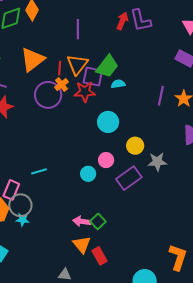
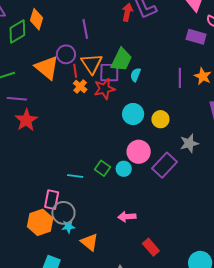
orange triangle: (33, 60) -> (47, 68), turned -32
cyan semicircle: (118, 84) -> (135, 75), turned -48
purple circle: (48, 95) -> (66, 54), moved, size x0.7
yellow circle: (135, 146) -> (160, 119), moved
pink circle: (106, 160) -> (139, 152), size x1.5
cyan line: (39, 171) -> (75, 176), turned 35
green square: (98, 221) -> (103, 168), moved
orange triangle: (82, 245) -> (89, 242), moved

